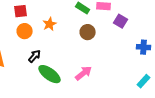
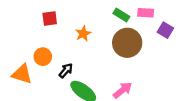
orange circle: (25, 31) -> (43, 57), moved
brown circle: (88, 32) -> (127, 43), size x1.6

